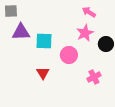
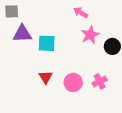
pink arrow: (89, 12) -> (81, 13), moved
pink circle: (69, 55) -> (73, 82), moved

